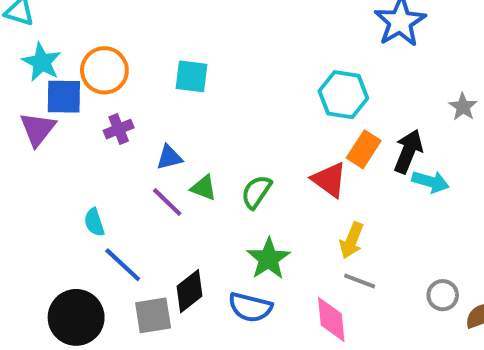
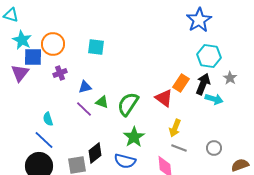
cyan hexagon: (343, 95) -> (209, 56), moved
gray star: (463, 107) -> (230, 78), moved
green semicircle: (256, 192) -> (128, 104), size x1.4
blue line: (123, 265) -> (44, 140), moved
gray circle: (443, 295) -> (214, 148), moved

